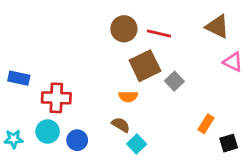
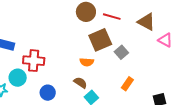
brown triangle: (217, 27) -> (146, 22), moved
orange rectangle: (206, 124) -> (127, 84), moved
cyan circle: (48, 131) -> (18, 78), moved

